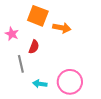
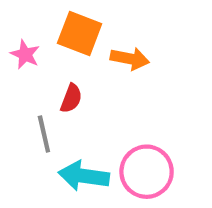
pink star: (12, 34) -> (25, 54), moved
cyan arrow: (40, 84) -> (84, 176), size x1.6

